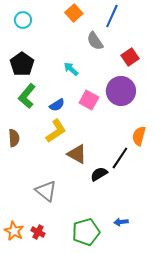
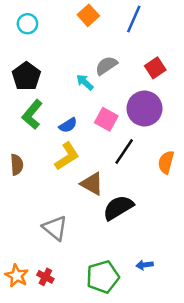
gray semicircle: (95, 41) -> (106, 66), moved, turned 90
black line: (120, 158) -> (124, 152), moved
black semicircle: (99, 174) -> (118, 208), size x1.5

